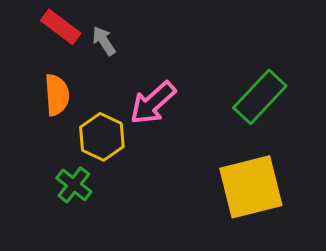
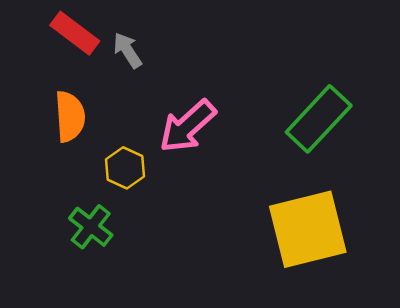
yellow hexagon: (102, 137) -> (125, 168), size x0.7

